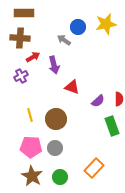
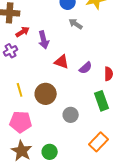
gray arrow: (64, 40) -> (76, 24), moved
purple semicircle: (98, 101) -> (86, 68), moved
gray circle: (55, 148) -> (71, 115), moved
orange rectangle: (94, 168) -> (99, 142), moved

